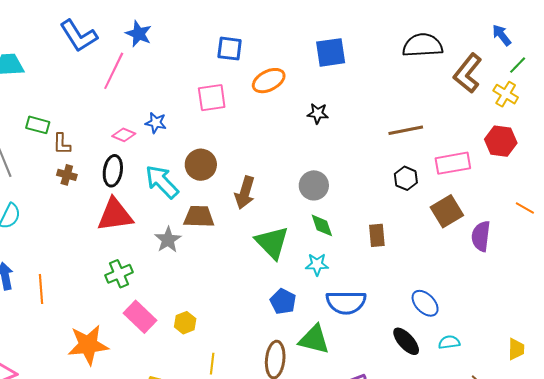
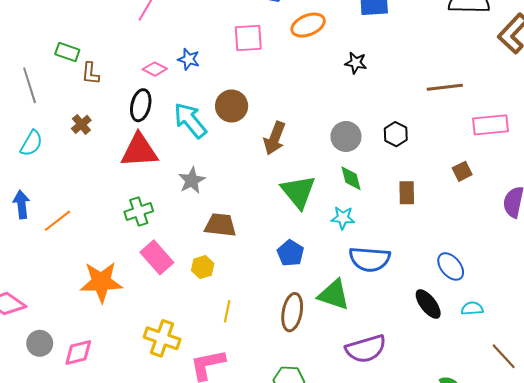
brown cross: (67, 175) -> (81, 124), moved, turned 30
black hexagon: (406, 178) -> (396, 134), moved
brown square: (447, 211) -> (462, 171), moved, size x0.6
brown trapezoid: (199, 217) -> (220, 225), moved
orange line: (41, 289) -> (57, 221), turned 52
blue pentagon: (283, 302) -> (290, 253), moved

